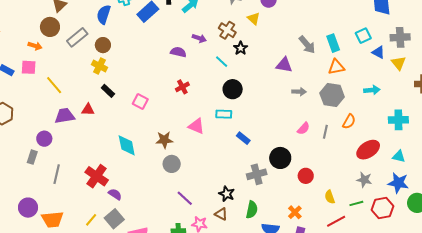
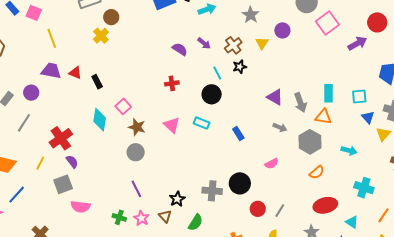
gray arrow: (307, 45) -> (300, 103), moved
black circle: (233, 89) -> (212, 94), moved
black rectangle: (108, 91) -> (97, 82), moved
pink square: (140, 101) -> (123, 106), moved
gray line: (325, 132) -> (280, 211), moved
blue rectangle: (243, 138) -> (238, 133), moved
purple circle: (44, 139) -> (31, 93), moved
yellow line: (91, 220) -> (40, 163), moved, turned -32

